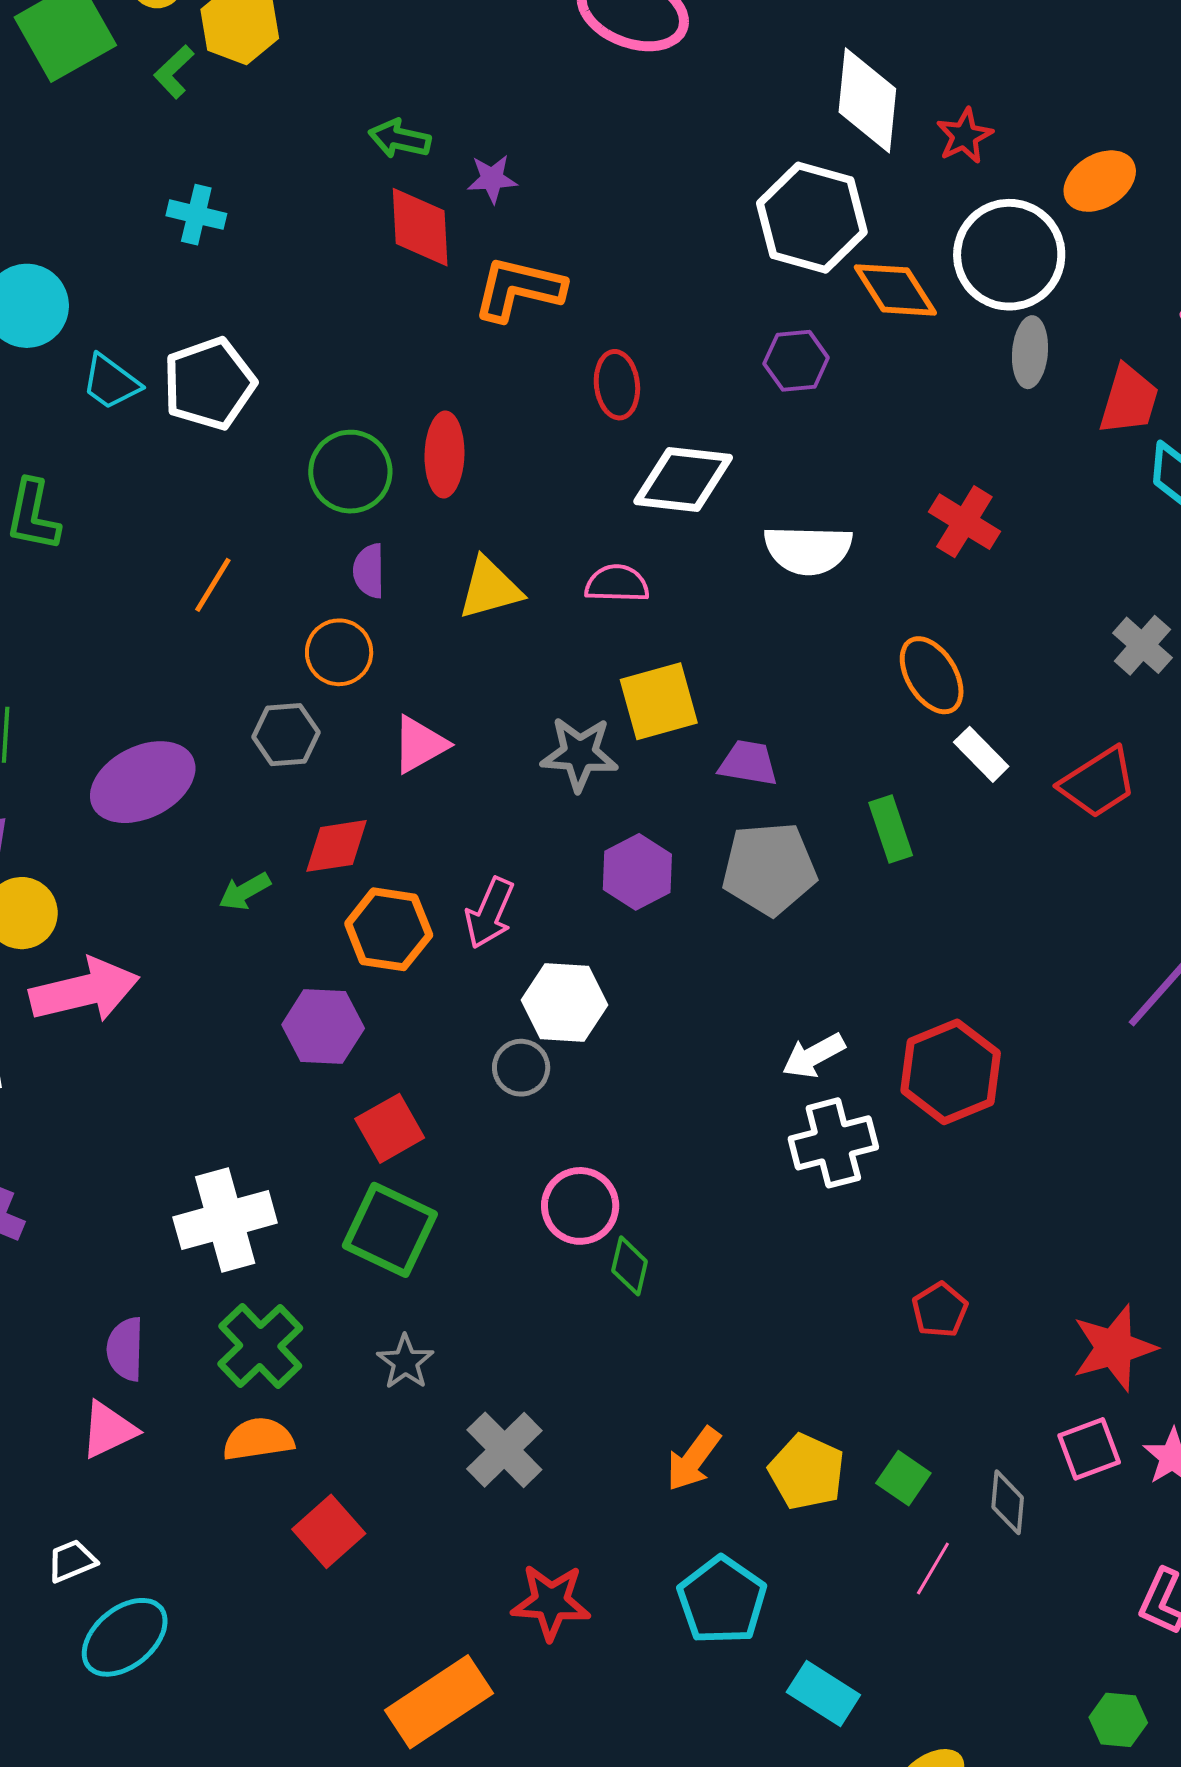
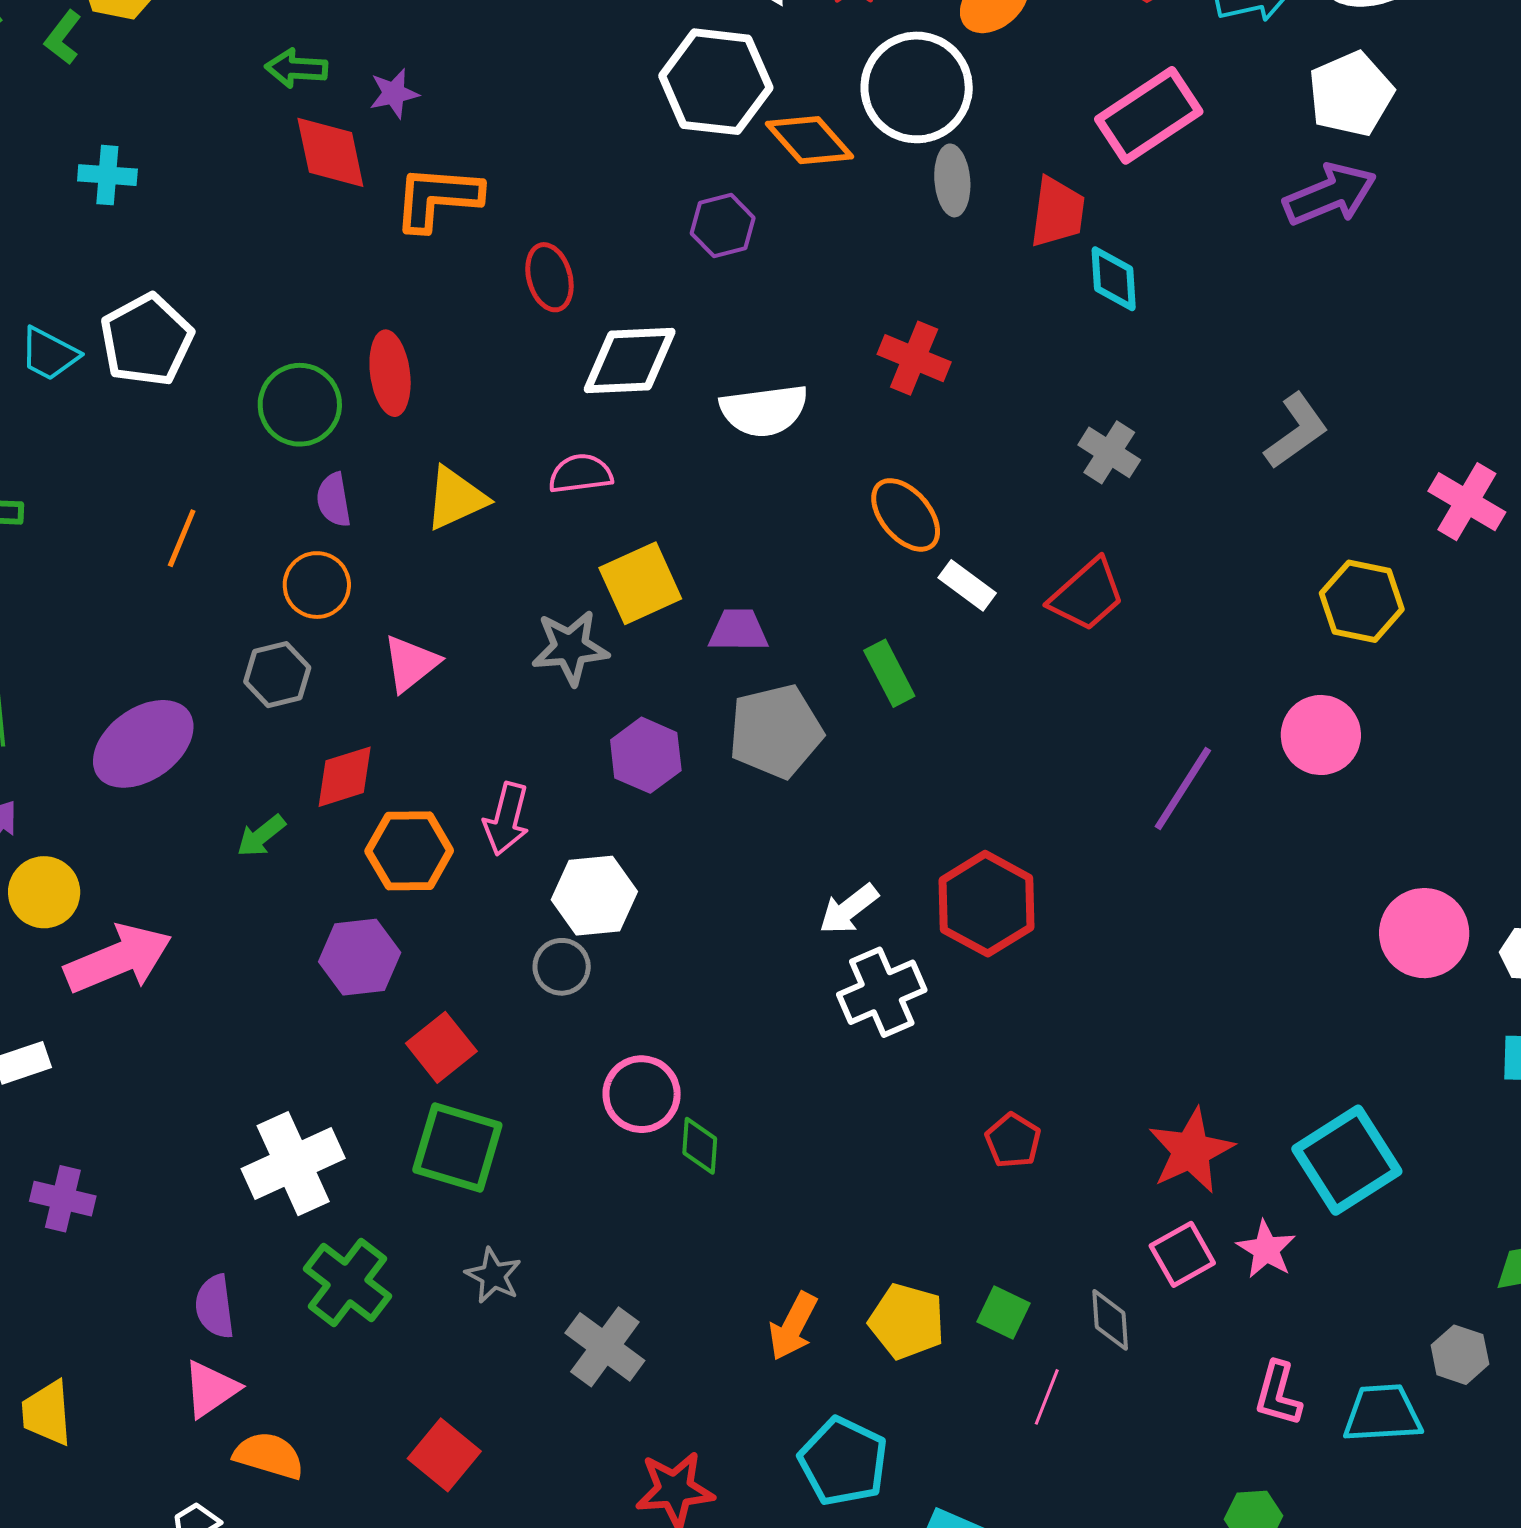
orange semicircle: (258, 1439) -> (269, 1456), moved, turned 34

